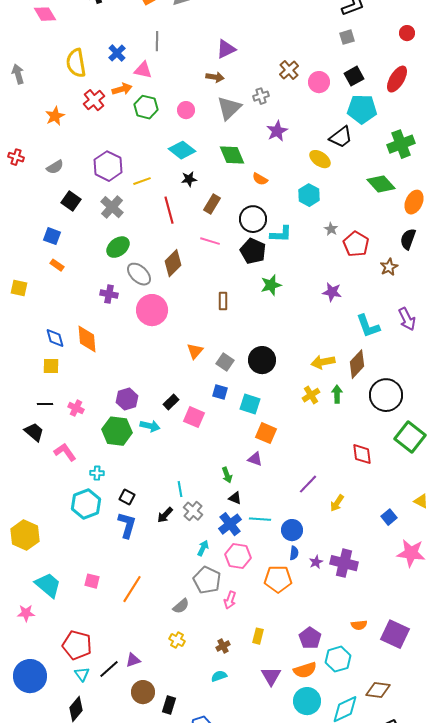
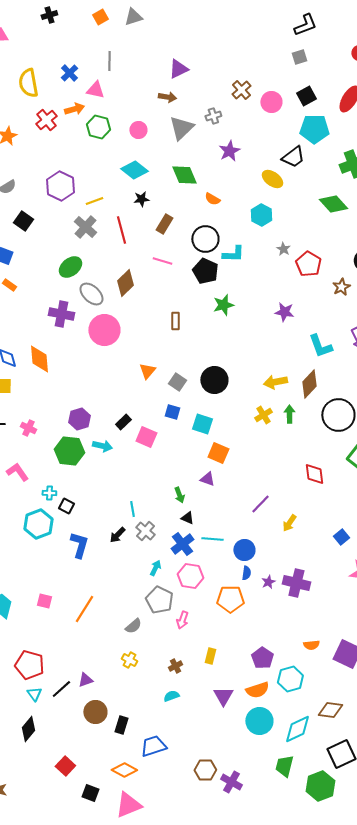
gray cross: (112, 207) -> (85, 227), moved
purple cross: (109, 294) -> (61, 314), size x1.4
black square: (127, 497) -> (66, 506), moved

